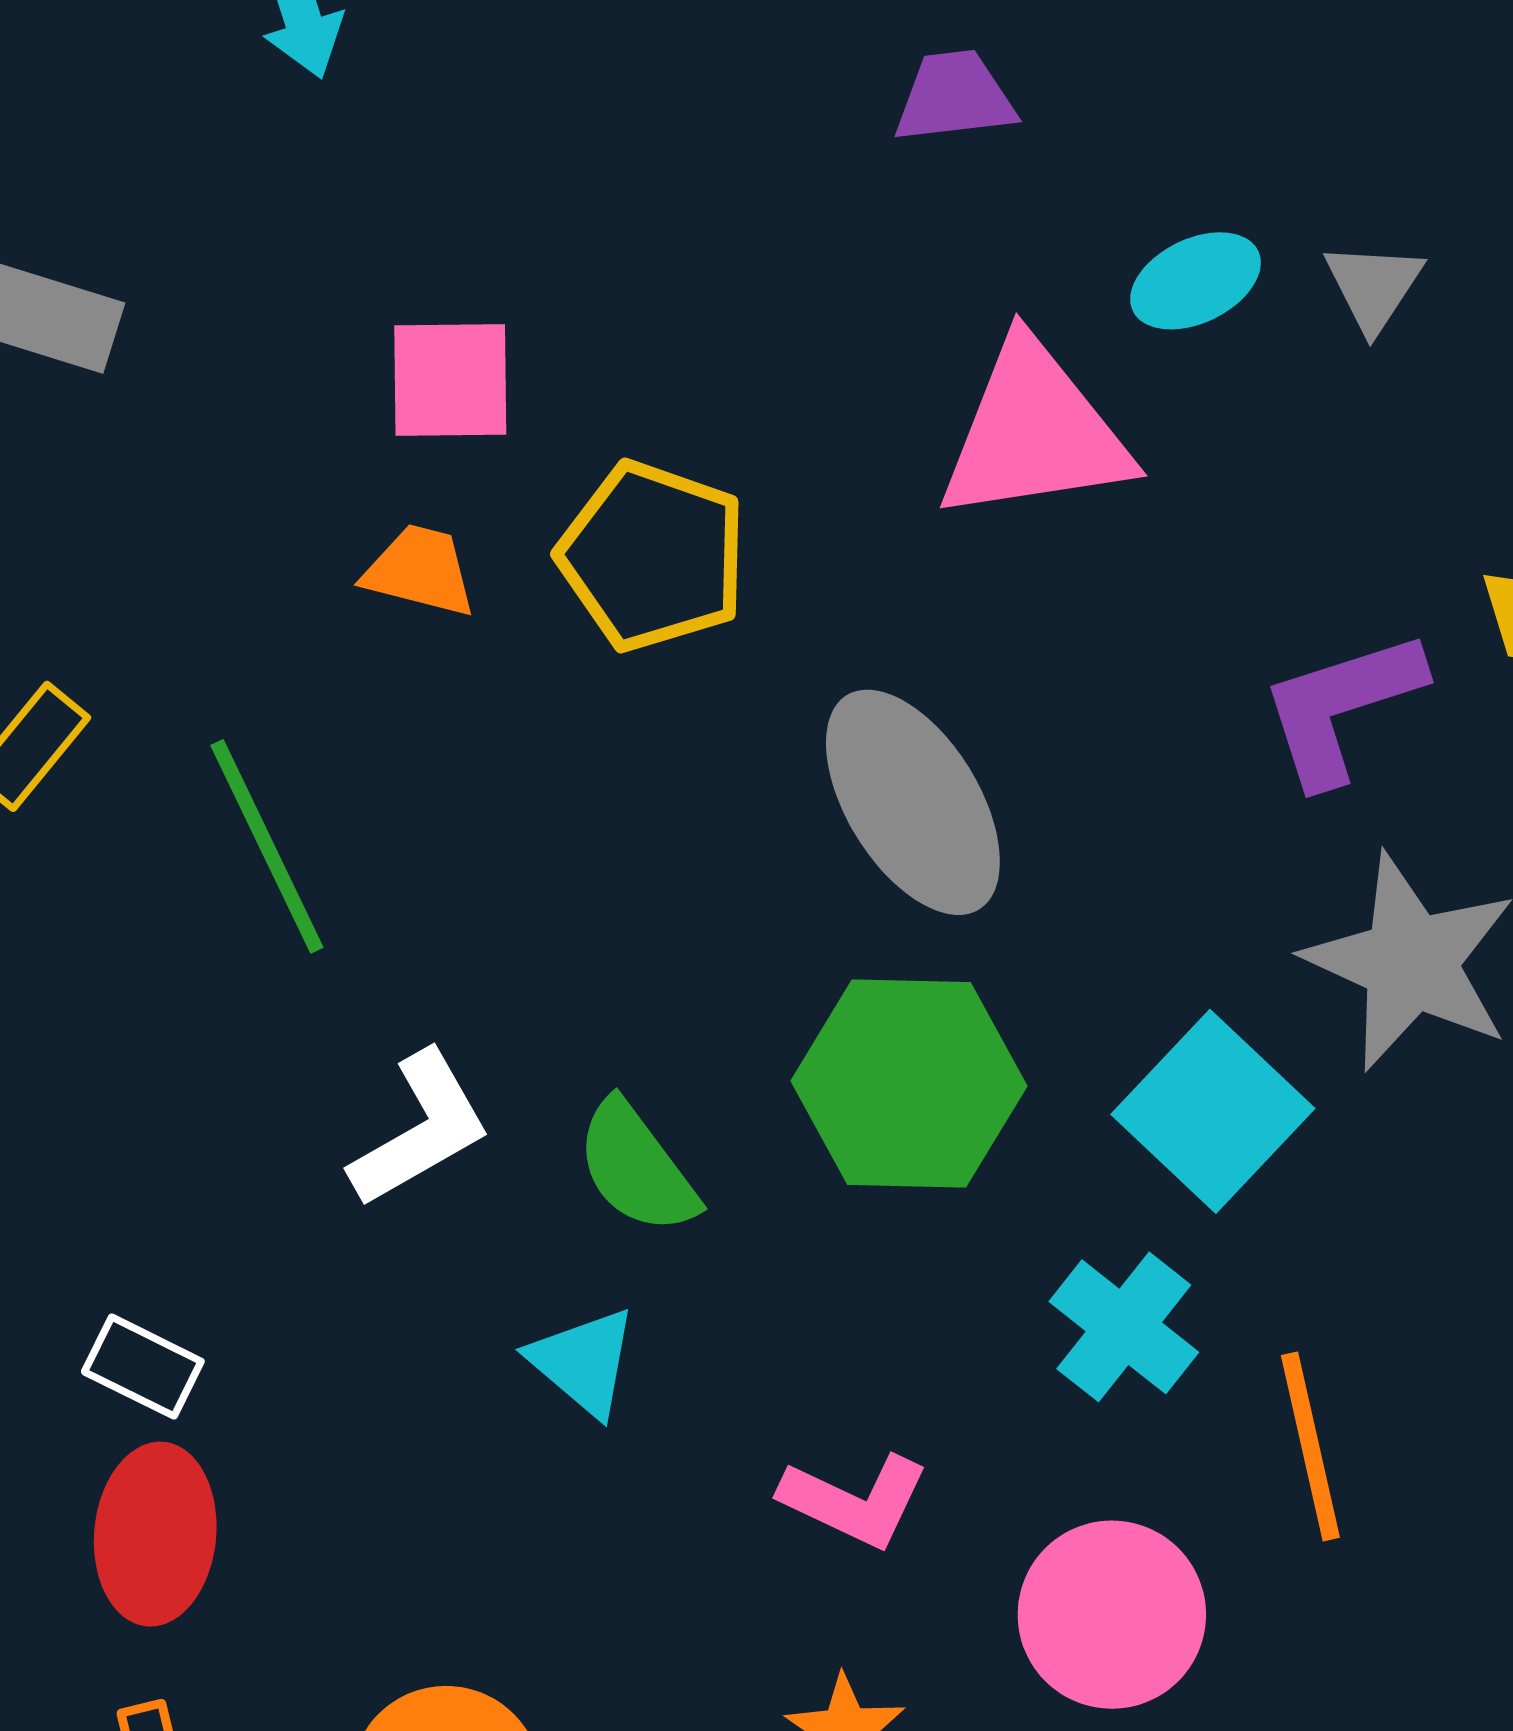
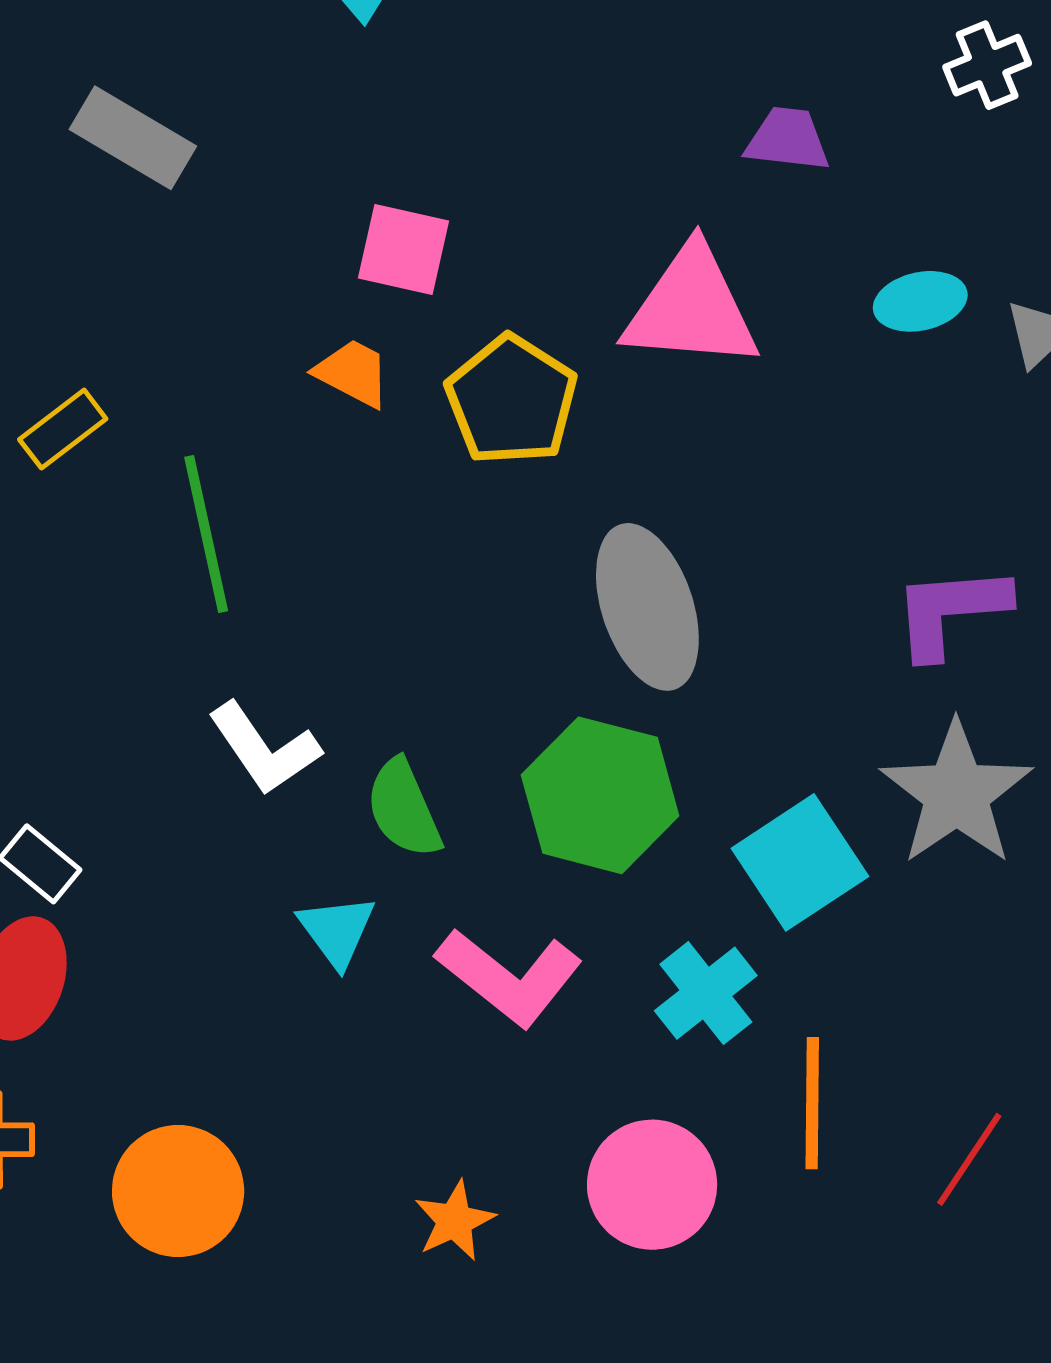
pink triangle: (1035, 432) -> (691, 308), moved
white L-shape: (420, 1129) -> (264, 749), turned 72
pink L-shape: (855, 1501) -> (509, 977), moved, size x1.4

